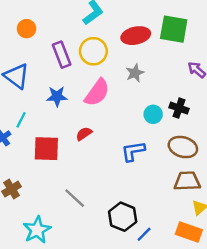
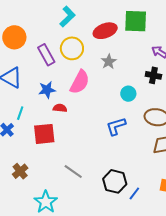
orange circle: (27, 29) -> (14, 37), size x1.5
black cross: (179, 108) -> (153, 75), moved
red semicircle: (84, 134) -> (60, 108), moved, turned 48

